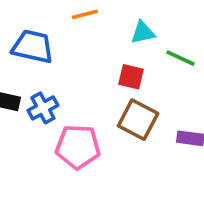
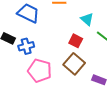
cyan triangle: (143, 33) -> (87, 19), turned 40

